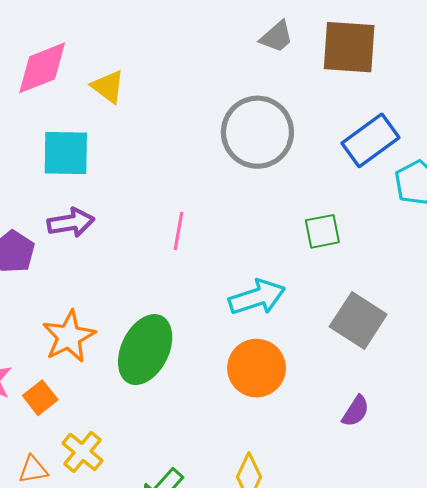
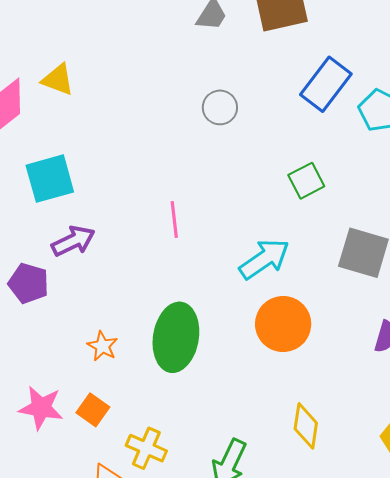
yellow triangle: (108, 87) -> (58, 80), moved
gray circle: (257, 132) -> (220, 107), size x0.5
orange star: (69, 337) -> (102, 346), size x0.6

